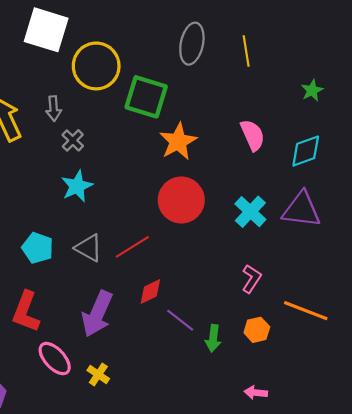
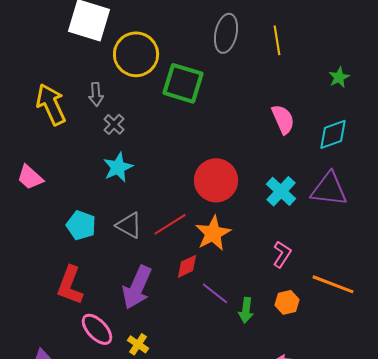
orange star: (178, 141) -> (213, 233), moved

